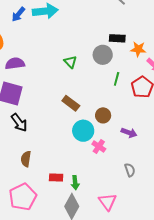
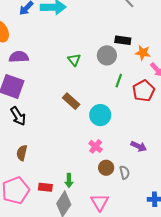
brown circle: (103, 115) -> (106, 168), moved
cyan circle: (83, 131) -> (100, 115), moved
purple arrow: (129, 133) -> (139, 146), moved
red rectangle: (56, 177) -> (45, 187), moved

